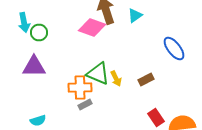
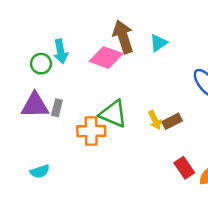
cyan arrow: (24, 22) -> (61, 51), moved
yellow arrow: (116, 78) -> (155, 120), moved
gray rectangle: (85, 104) -> (57, 108), moved, turned -48

